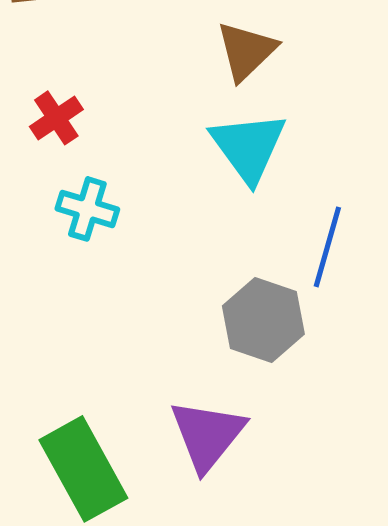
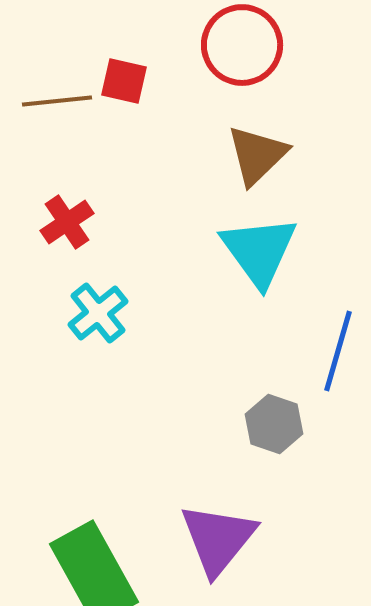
cyan cross: (87, 209) -> (98, 313), turned 34
gray hexagon: (263, 320) -> (274, 424), size x0.7

